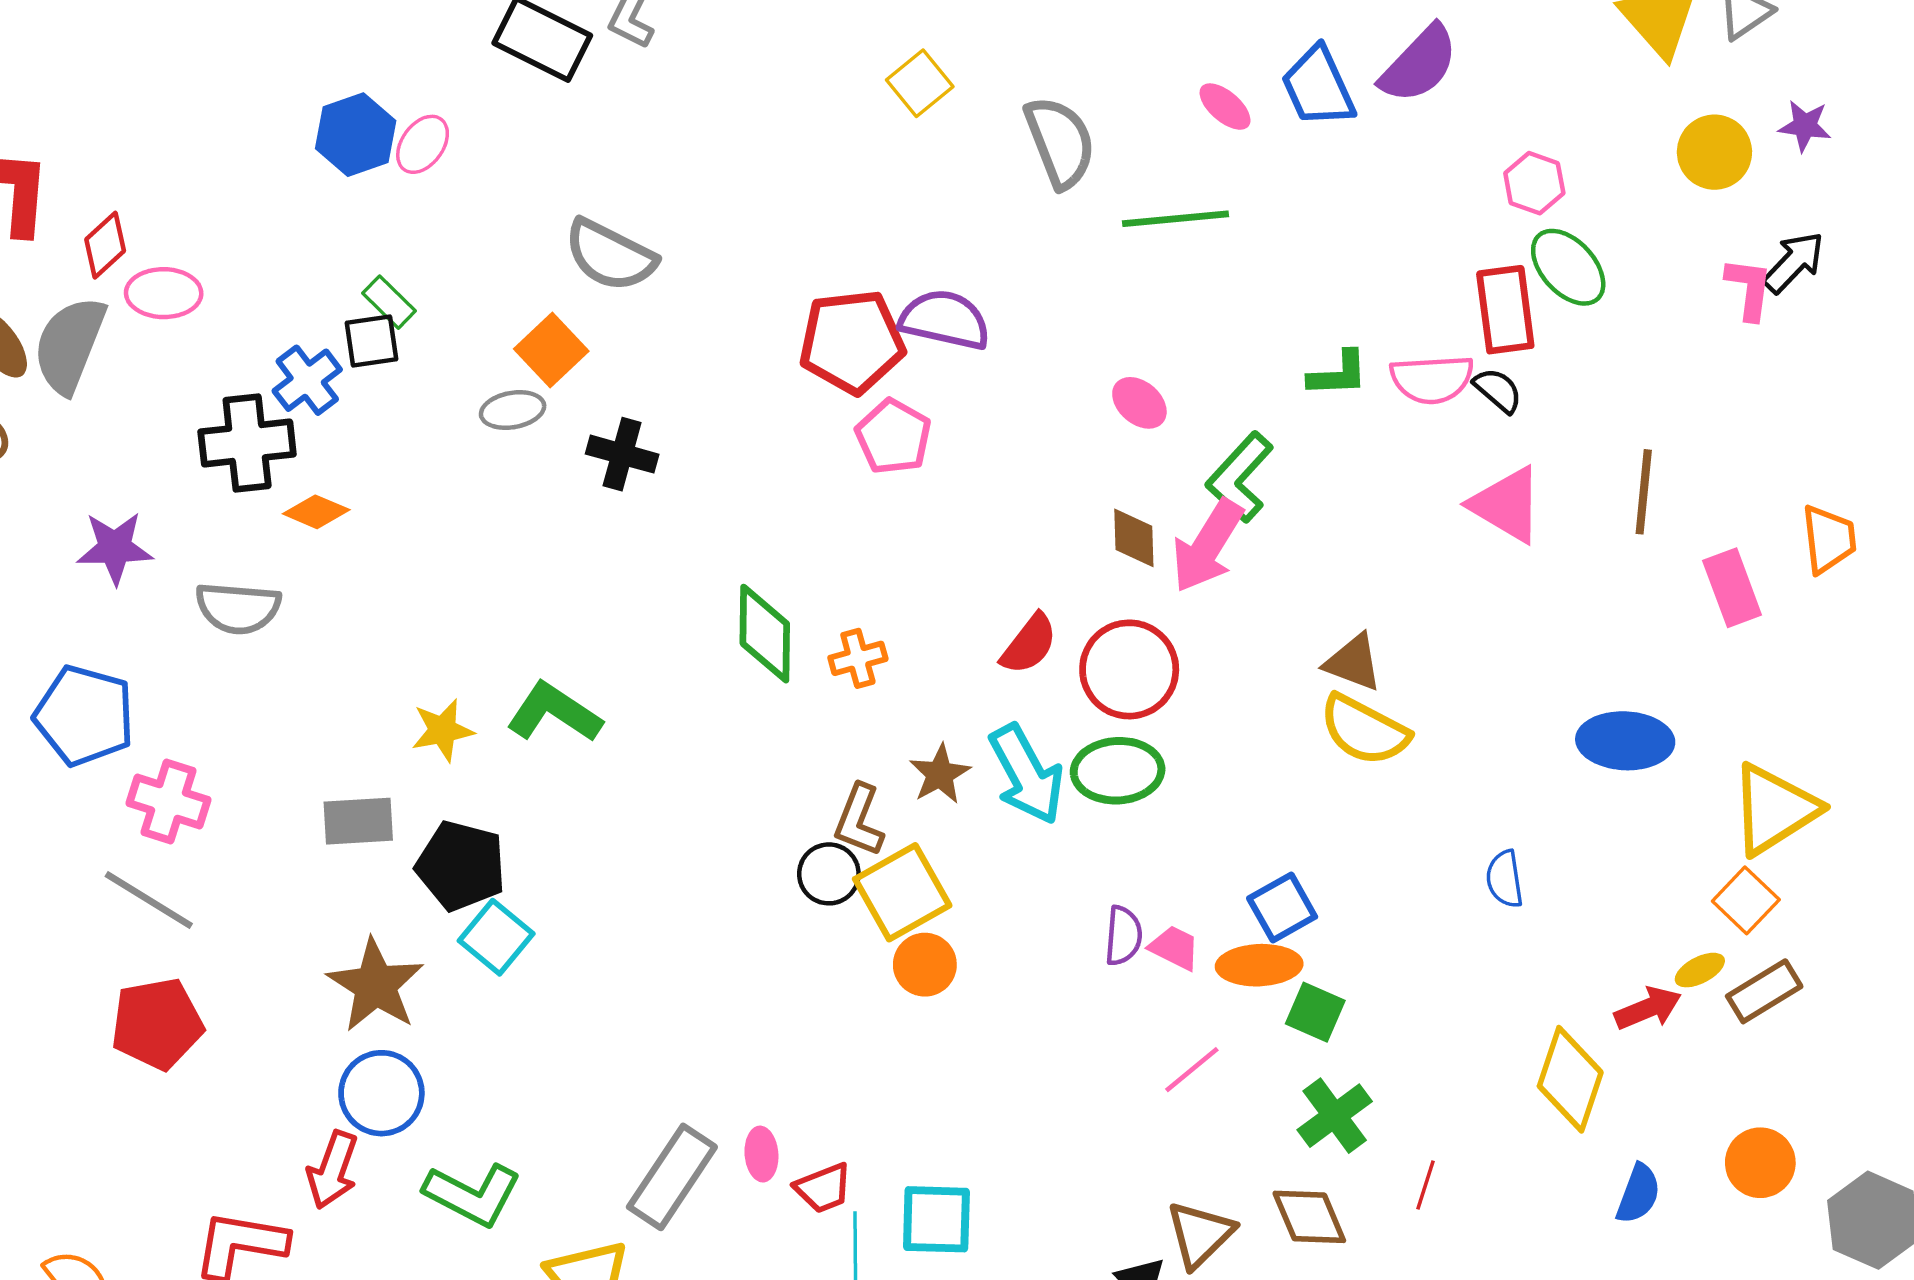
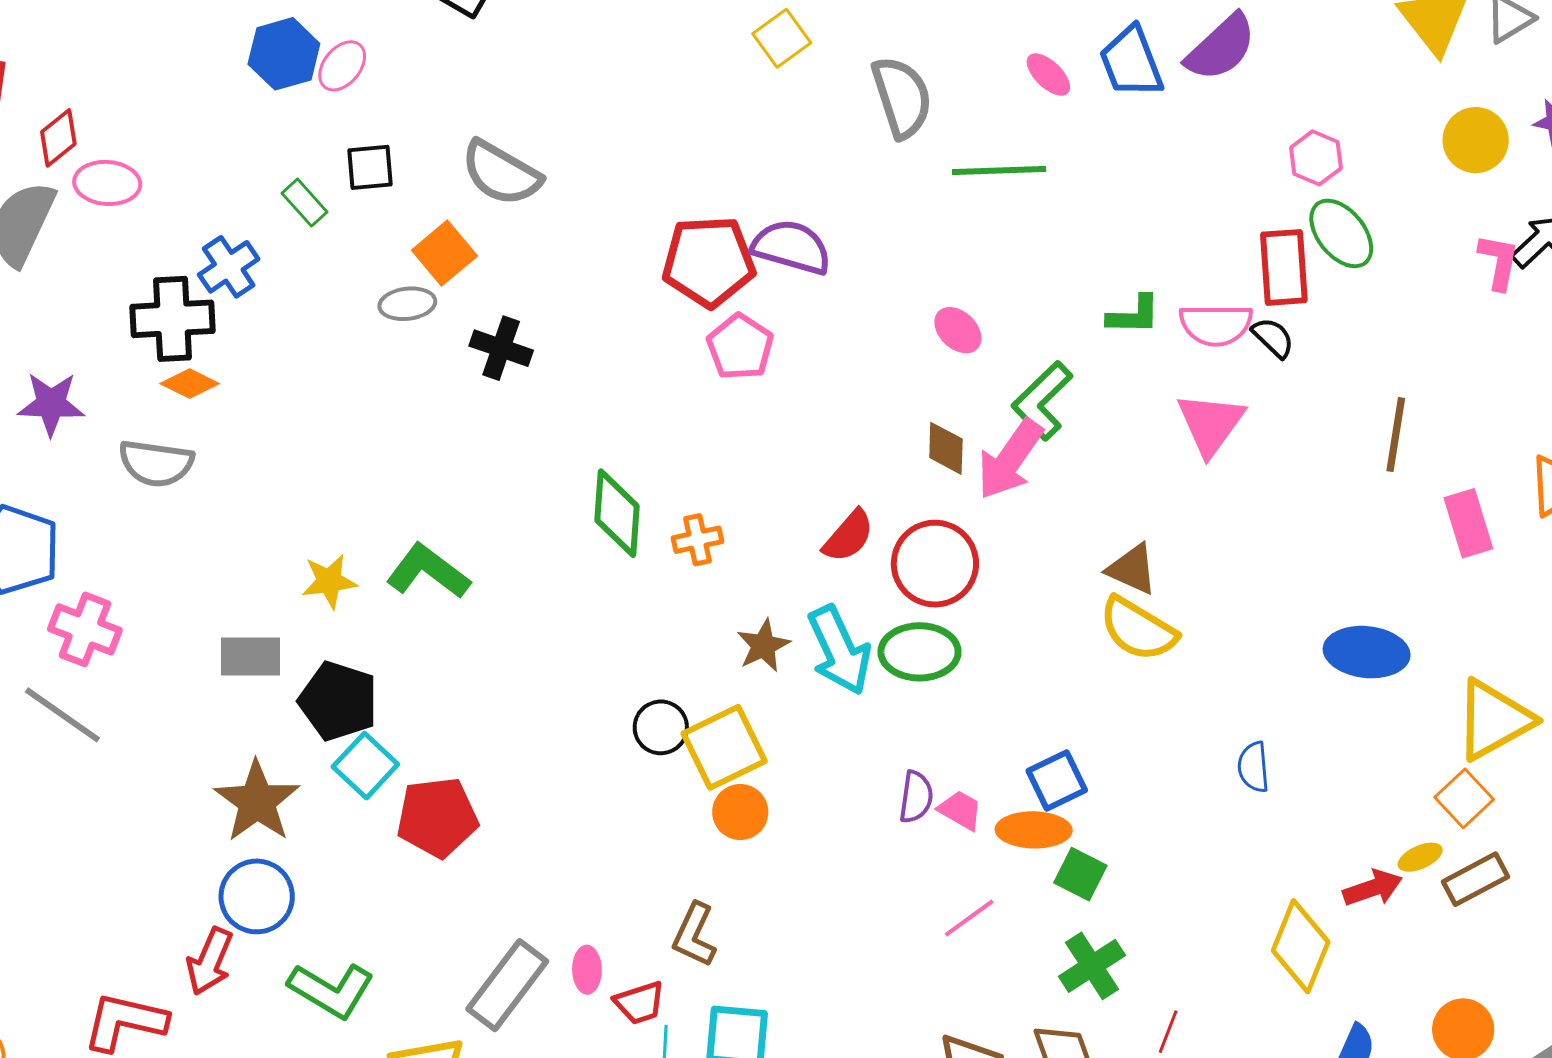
black square: (372, 341) -> (370, 167), moved
pink triangle: (1507, 505) -> (1211, 424), moved, turned 32
orange diamond: (316, 512) -> (190, 384), moved
brown L-shape: (859, 820) -> (694, 935), moved
red pentagon: (157, 1024) -> (437, 817), moved

